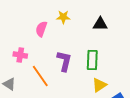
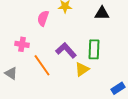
purple L-shape: (64, 61) -> (66, 50), turned -55
yellow triangle: (99, 85) -> (82, 69), moved

